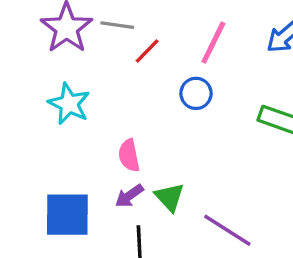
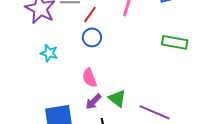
blue circle: (196, 93) -> (92, 37), moved
cyan star: (69, 104) -> (49, 53), size x0.7

